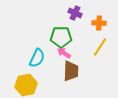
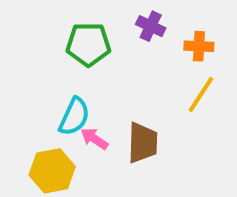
green pentagon: (61, 37) -> (88, 44), moved
pink arrow: (64, 53) -> (94, 139), moved

